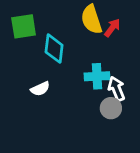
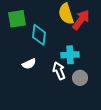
red arrow: (112, 28) -> (81, 20), size x1.5
white arrow: (116, 89) -> (59, 71), moved

